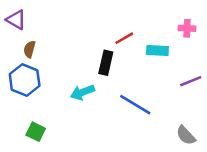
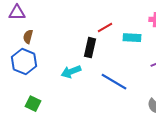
purple triangle: (16, 20) -> (17, 13), turned -30

